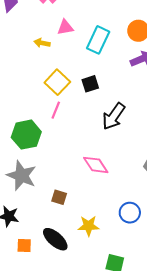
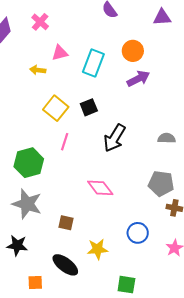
pink line: (56, 110) -> (65, 142), moved
orange square: (24, 246) -> (35, 283), moved

